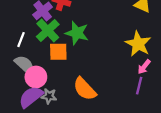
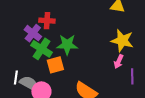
white line: (21, 40) -> (16, 77), moved
pink arrow: (144, 67) -> (119, 61), moved

